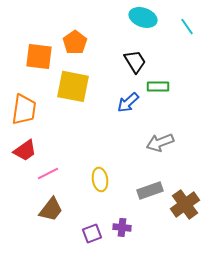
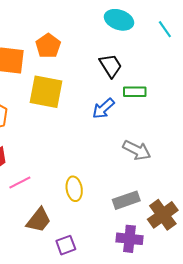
gray arrow: (160, 142) -> (137, 150), turned -132
brown trapezoid: (51, 209) -> (39, 220), moved
purple cross: (122, 227) -> (129, 239), moved, size x1.4

